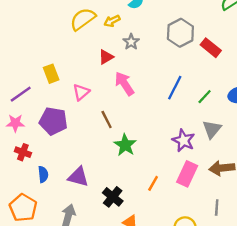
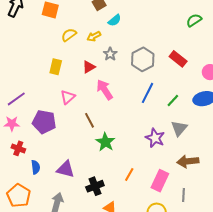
yellow semicircle: (83, 19) -> (69, 35), size x0.7
gray hexagon: (180, 33) -> (143, 59), moved
yellow rectangle: (51, 74) -> (56, 67), moved, turned 35
pink rectangle: (187, 174) -> (160, 181), moved
black cross: (113, 197) -> (95, 186), turned 30

